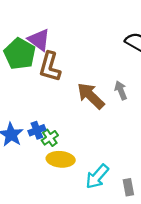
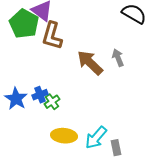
yellow ellipse: (61, 159) -> (64, 136), moved
gray rectangle: (128, 187) -> (116, 148), moved

